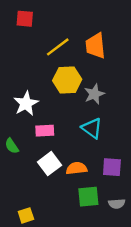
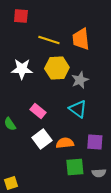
yellow line: (58, 47) -> (49, 40), turned 55
white star: (26, 103) -> (22, 69), moved, turned 30
pink rectangle: (45, 131) -> (38, 111), turned 42
yellow square: (26, 215) -> (11, 183), moved

